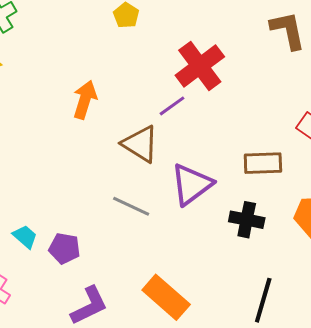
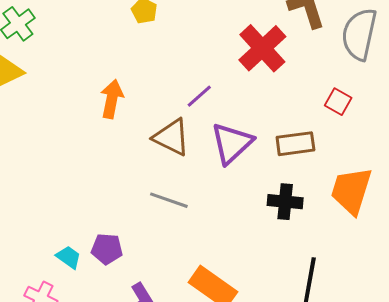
red cross: (200, 66) -> (262, 48), moved
purple triangle: (192, 184) -> (232, 143), moved
cyan trapezoid: (25, 237) -> (69, 257), moved

